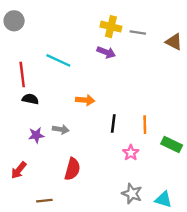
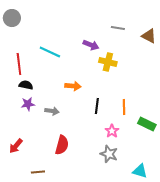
yellow cross: (111, 27) -> (108, 62), moved
purple star: (36, 135) -> (28, 104), moved
gray star: (132, 194) -> (109, 154), moved

